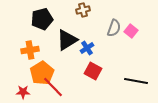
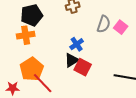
black triangle: (67, 40) -> (72, 60), moved, size x0.7
orange cross: (30, 50) -> (26, 35), moved

